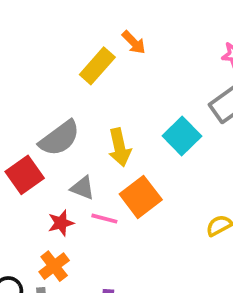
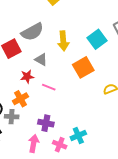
orange square: (141, 197) -> (83, 67), moved
pink line: (104, 219) -> (49, 87), moved

